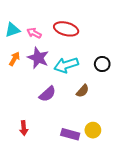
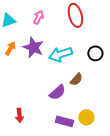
red ellipse: (66, 29) -> (75, 15), moved, turned 60
pink arrow: (34, 33) -> (38, 17), moved, turned 88
purple semicircle: (47, 94) -> (57, 92), moved

